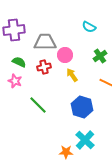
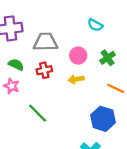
pink circle: (65, 55) -> (78, 56), moved
yellow arrow: (72, 75) -> (76, 79), turned -64
blue hexagon: (82, 107) -> (103, 119), moved

